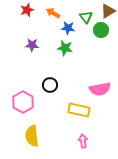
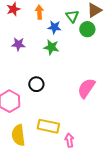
orange arrow: (53, 13) -> (39, 12), turned 56
pink semicircle: (100, 89) -> (86, 88), turned 135
yellow rectangle: (79, 110) -> (48, 126), moved

